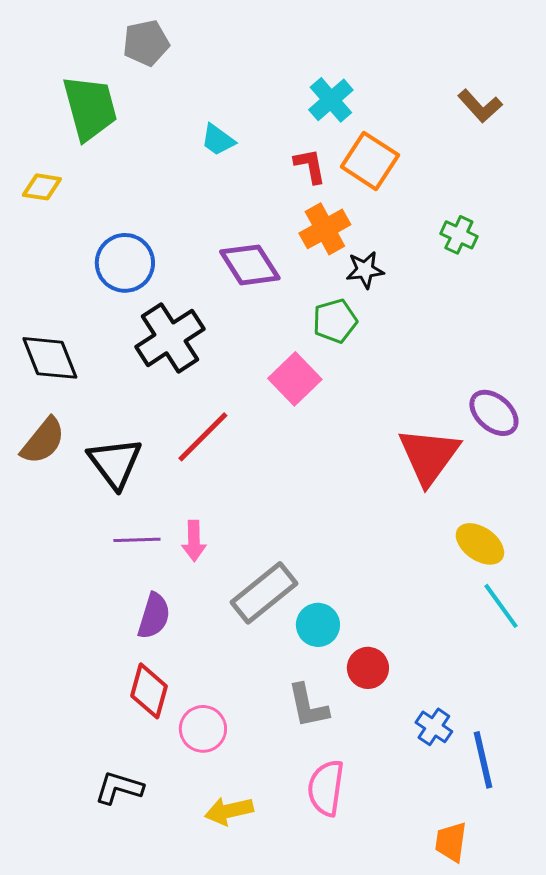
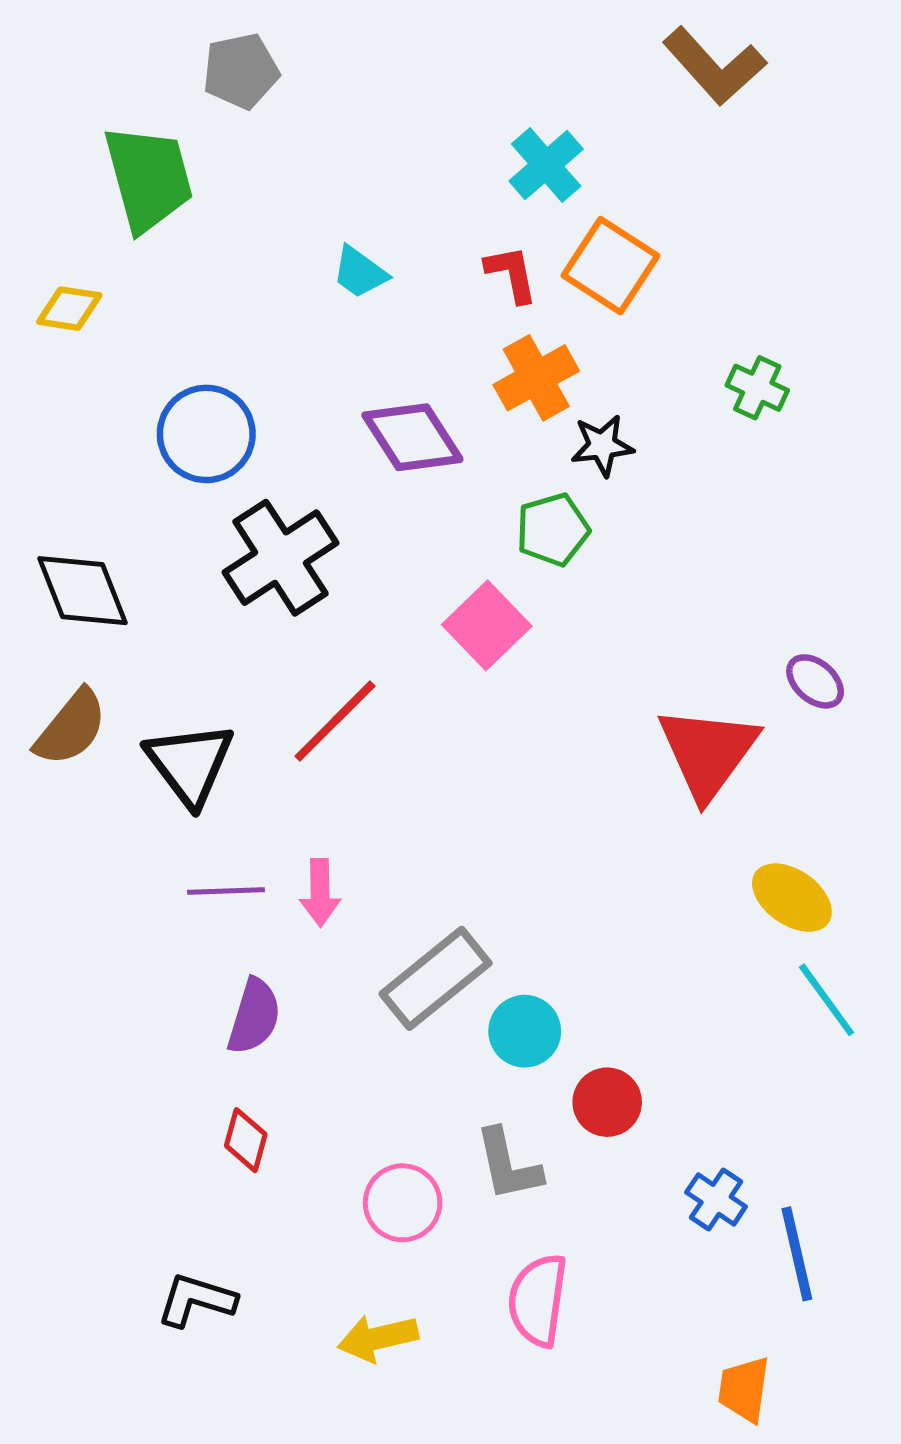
brown L-shape: (480, 106) -> (714, 66), moved, size x1.4
cyan trapezoid: (218, 140) -> (360, 272), moved
purple ellipse: (494, 413) -> (815, 681), size x0.7
red diamond: (149, 691) -> (246, 1140), size x0.7
pink circle: (203, 729) -> (403, 1203), moved

